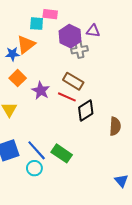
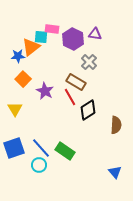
pink rectangle: (50, 14) -> (52, 29), moved
cyan square: (37, 24) -> (41, 37), moved
gray cross: (79, 50) -> (89, 62), moved, turned -35
red line: (67, 97) -> (70, 97), turned 36
blue triangle: (121, 181) -> (115, 172), moved

